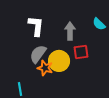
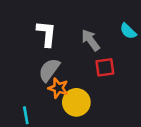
gray arrow: (70, 31) -> (91, 40), turned -36
yellow circle: (59, 61) -> (76, 102), moved

